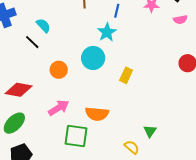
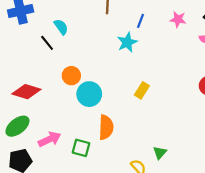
cyan circle: (93, 58) -> (89, 94), moved
pink arrow: (59, 108) -> (50, 139), moved
orange semicircle: (97, 114) -> (106, 127), turned -100
green square: (76, 136) -> (81, 148), size x0.7

